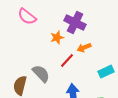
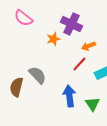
orange arrow: (84, 48) -> (88, 46), moved
red line: (67, 61) -> (79, 64), moved

